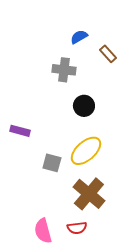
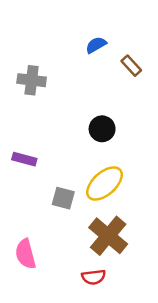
gray cross: (64, 70) -> (32, 80), moved
pink semicircle: (43, 231) -> (26, 254), moved

